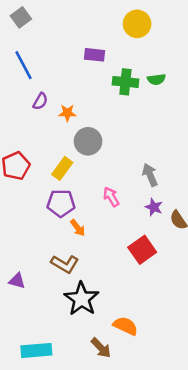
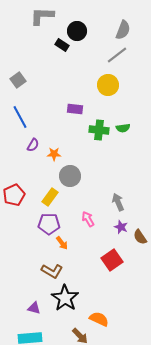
purple triangle: (17, 281) -> (34, 308), moved

